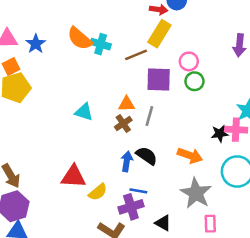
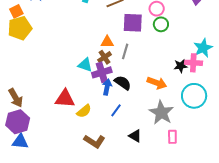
cyan triangle: (84, 112) -> (85, 65), moved
blue line: (138, 191) -> (116, 110), turned -64
purple cross: (131, 207) -> (102, 72), moved

